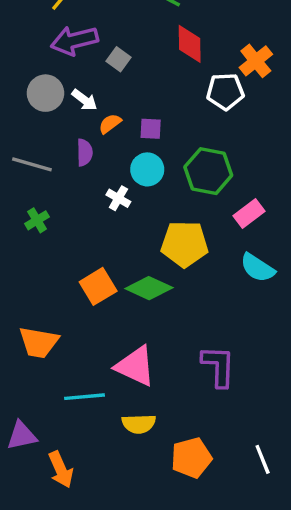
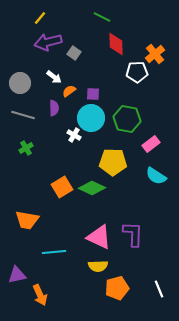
gray circle: (45, 93) -> (20, 83), moved
cyan circle: (147, 169) -> (91, 118), size x1.4
pink triangle: (135, 366) -> (99, 237), moved
yellow semicircle: (139, 424) -> (98, 266), moved

